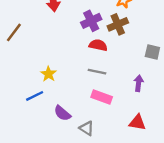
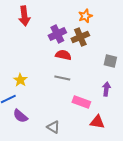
purple arrow: (139, 83) -> (106, 89), moved
pink rectangle: (102, 97) -> (81, 102), moved
purple semicircle: (62, 113) -> (20, 116), moved

